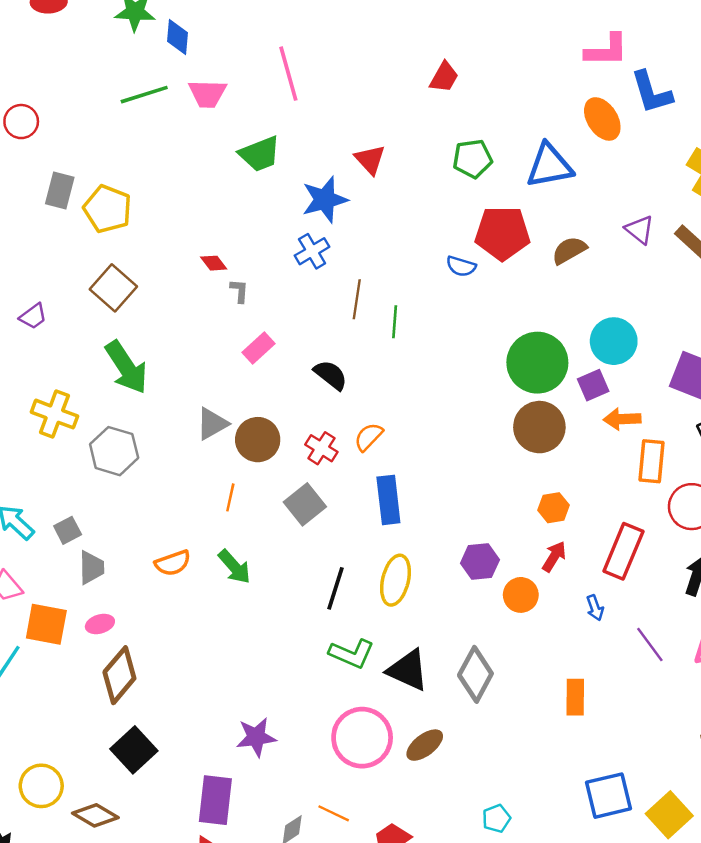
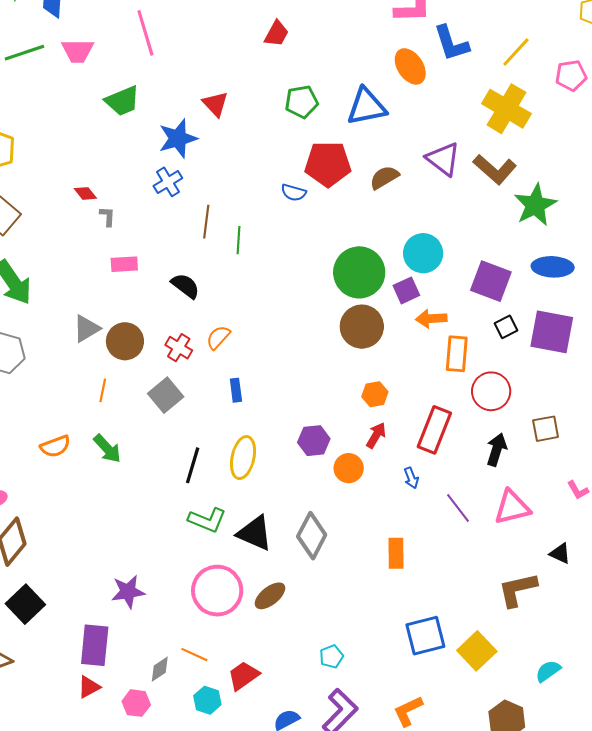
purple triangle: (640, 230) -> (443, 159), size x1.4
pink rectangle: (258, 348) -> (124, 264), turned 40
blue rectangle: (388, 500) -> (236, 390), size x0.6

